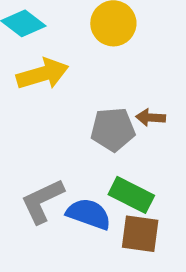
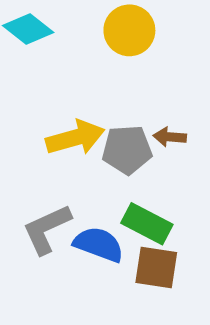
yellow arrow: (43, 74) -> (75, 138), moved

